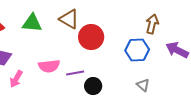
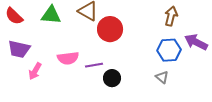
blue hexagon: (137, 50) -> (169, 50), moved

